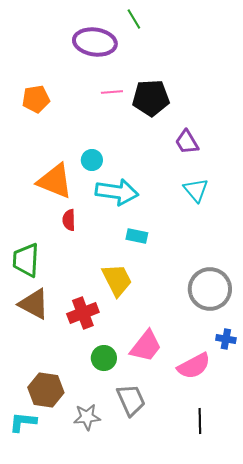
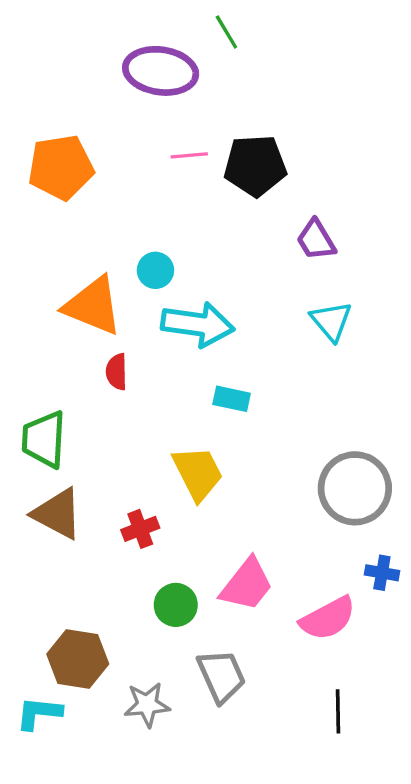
orange pentagon: (36, 99) -> (61, 167), size x1.4
red cross: (83, 313) -> (140, 529), size x0.7

